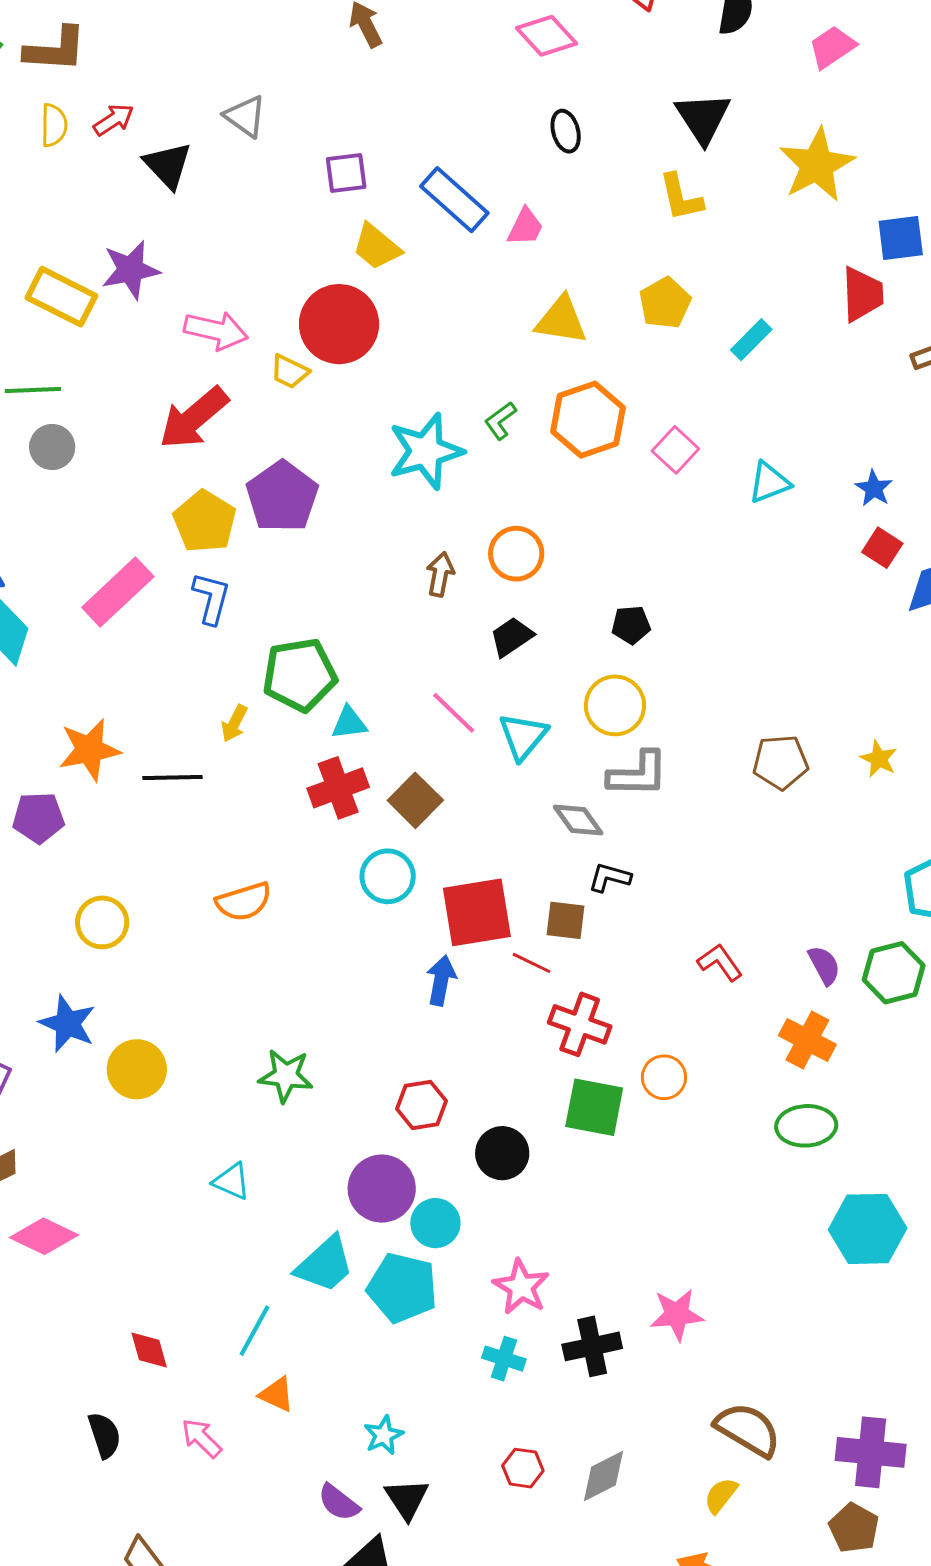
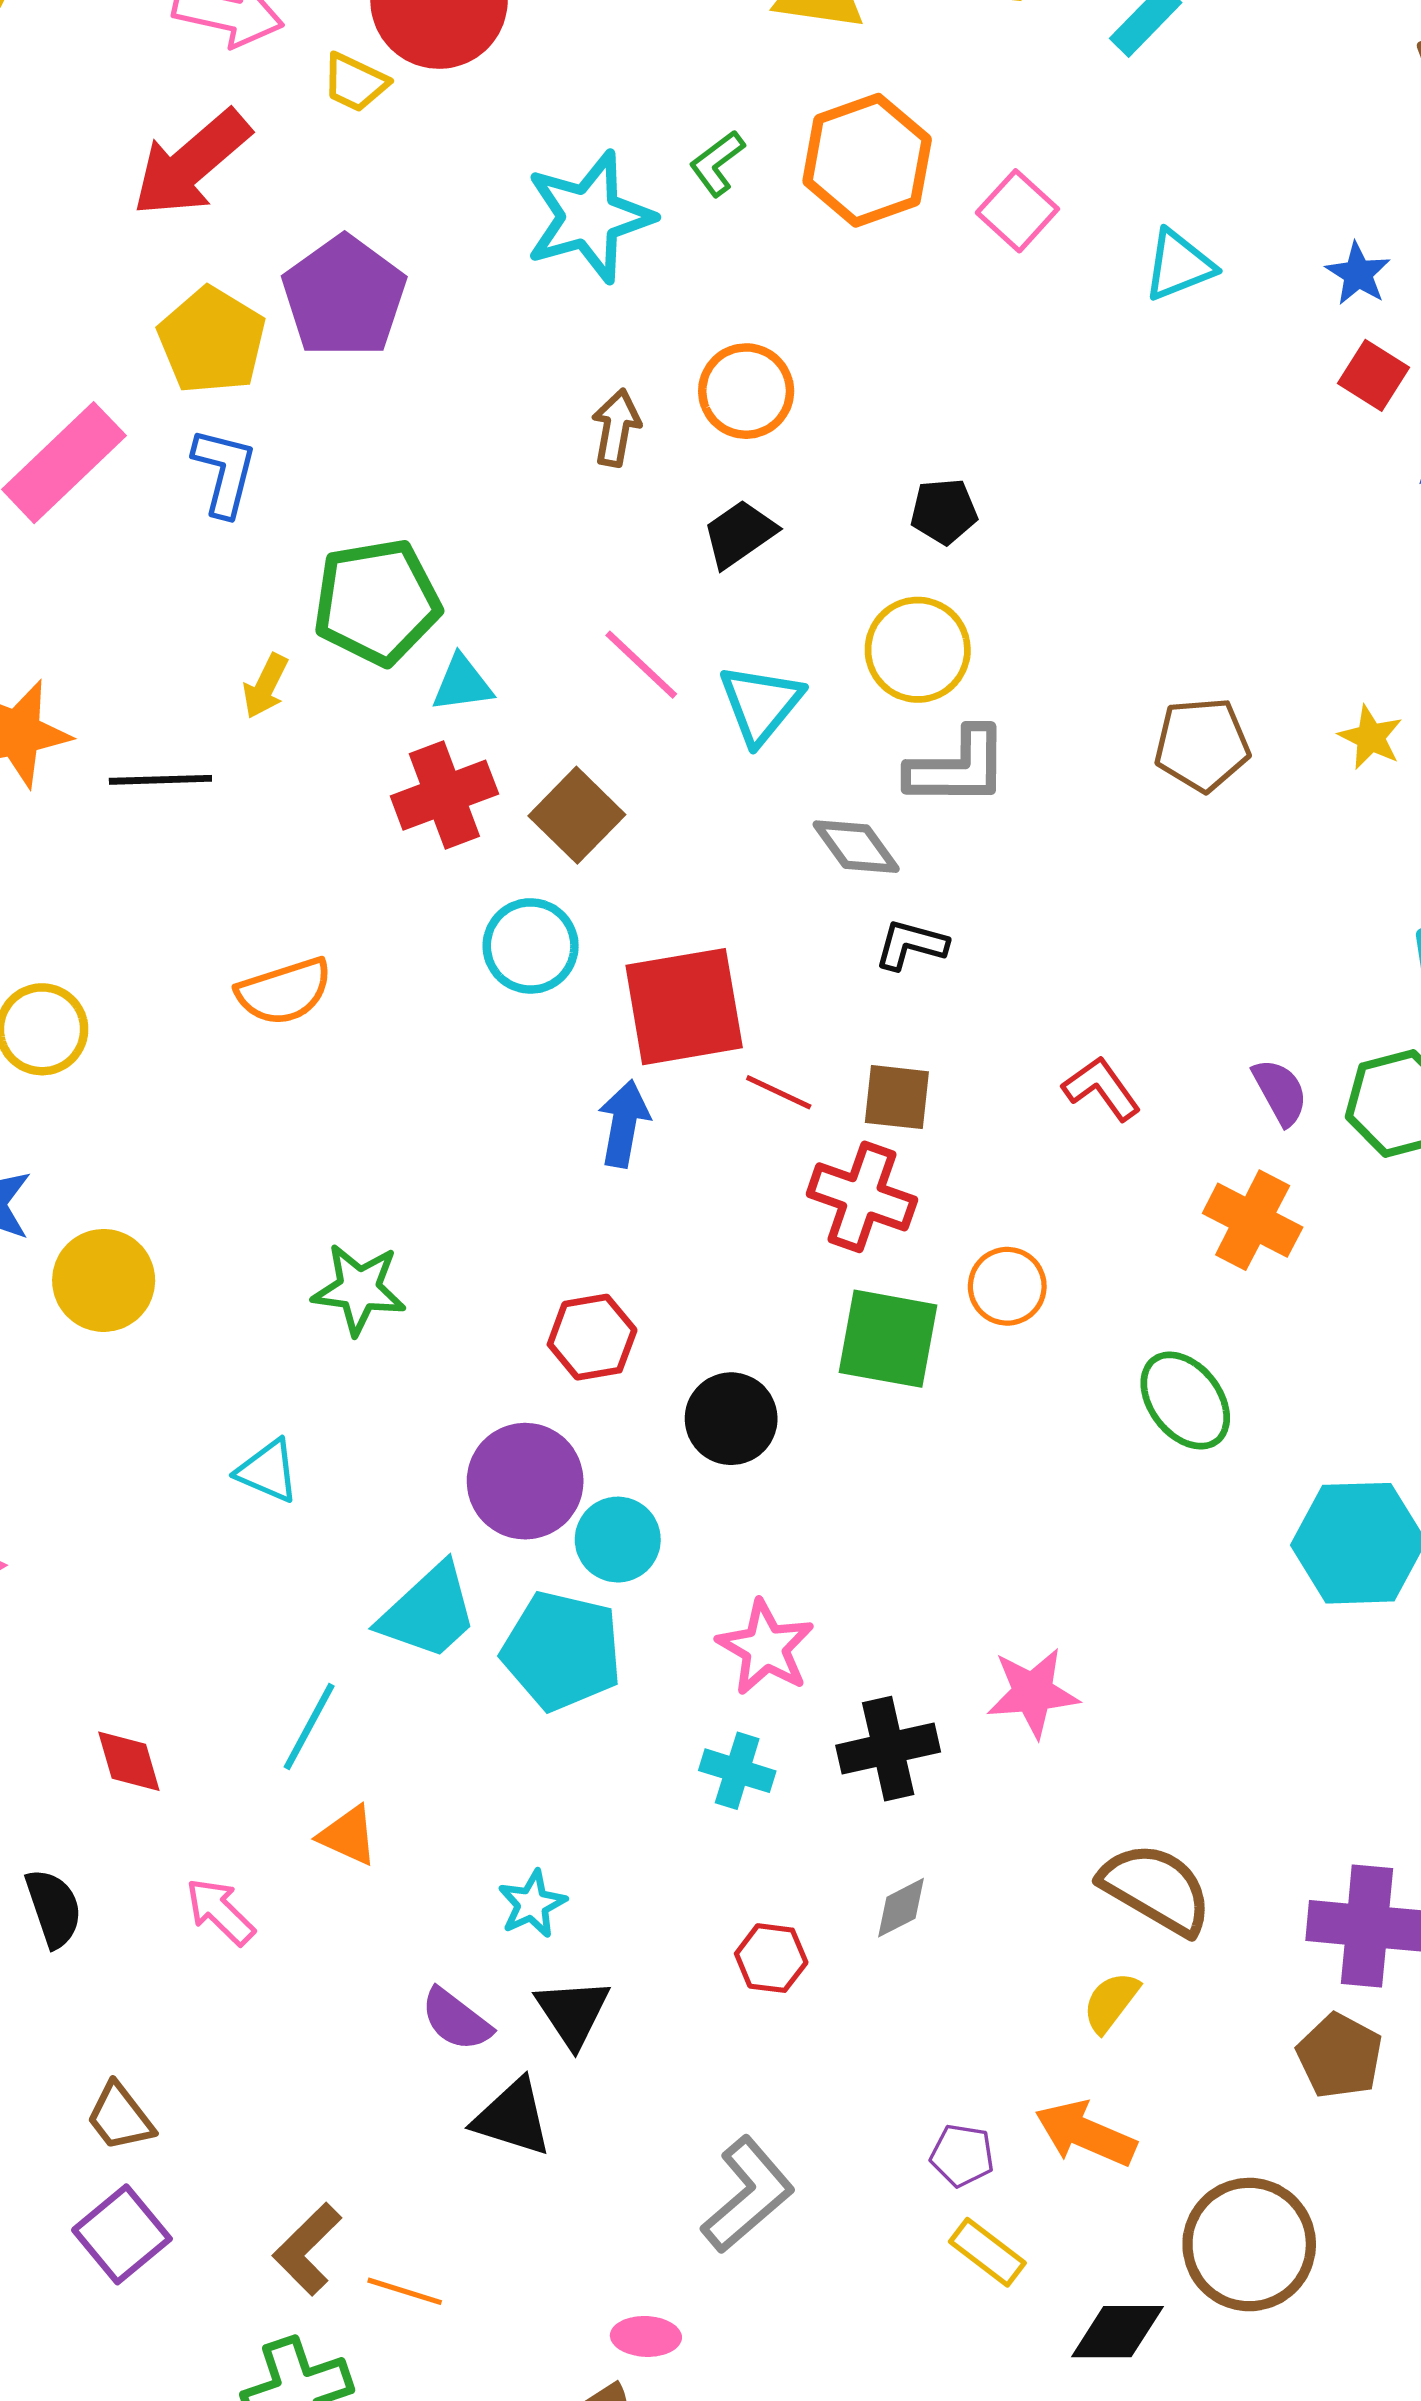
brown square: (566, 920) -> (897, 1097), moved
green ellipse: (806, 1126) -> (1185, 1401), moved, turned 56
gray diamond: (603, 1476) -> (901, 1908), moved, size x0.7

